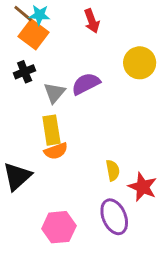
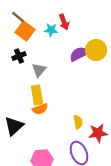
cyan star: (39, 15) -> (51, 30), moved
purple semicircle: (86, 84) -> (79, 54), moved
red star: (143, 187) -> (98, 133), turned -30

